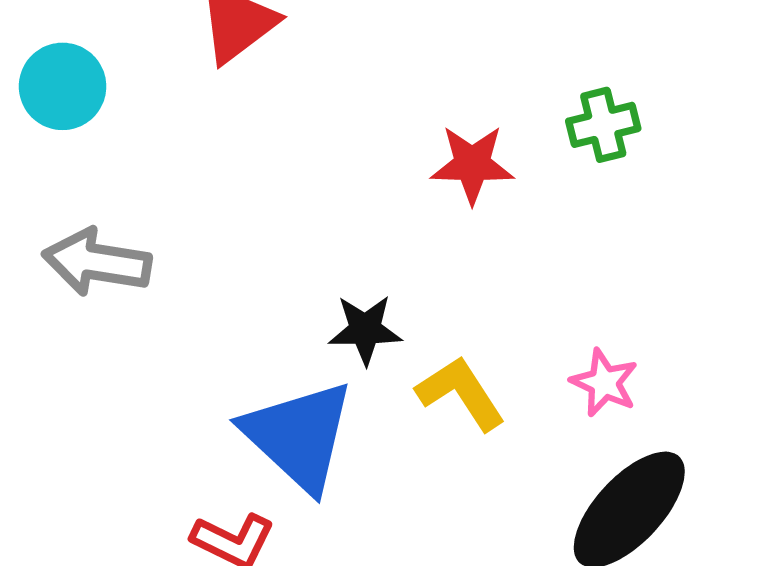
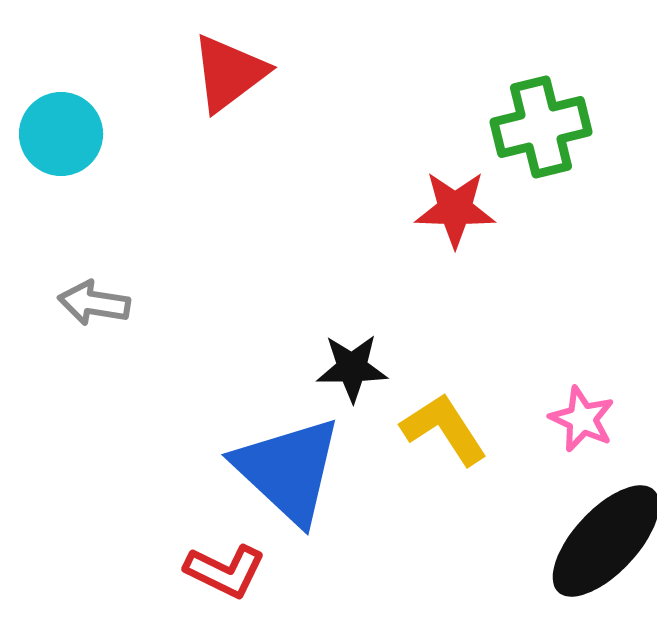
green cross: (603, 125) -> (541, 127), moved, size x1.4
gray arrow: (97, 262) -> (94, 303), size x0.7

